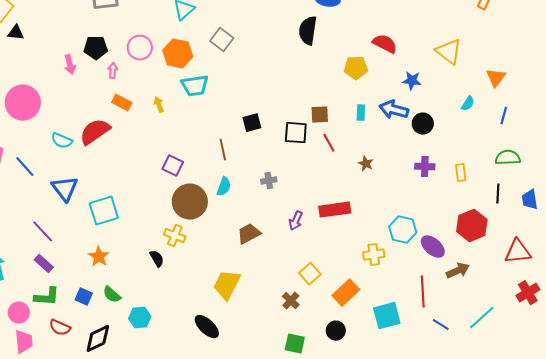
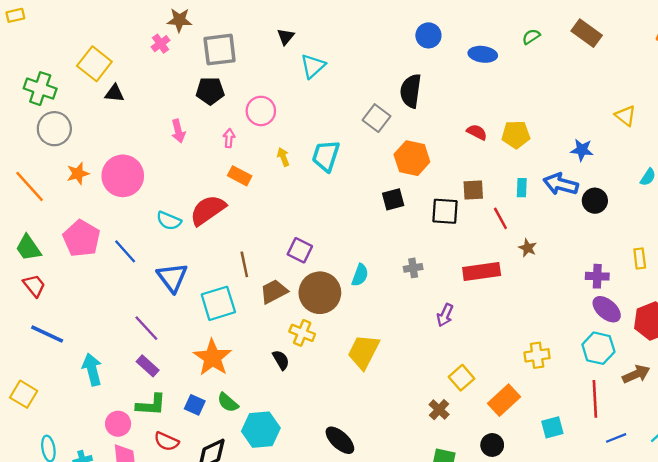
black semicircle: (308, 31) -> (411, 91), moved
gray square: (222, 40) -> (377, 118), moved
red semicircle: (385, 44) -> (477, 132), moved, size x0.7
black pentagon: (96, 48) -> (210, 91), moved
yellow triangle: (449, 52) -> (626, 116), size x0.7
orange hexagon: (178, 54) -> (412, 158), moved
cyan trapezoid: (195, 86) -> (326, 156), turned 116
yellow arrow: (159, 105) -> (283, 157), moved
red line: (329, 143) -> (500, 218), moved
brown line: (223, 150) -> (244, 264), moved
purple cross: (425, 167) -> (597, 276), moved
red rectangle: (335, 210) -> (482, 271), moved
cyan hexagon: (403, 230) -> (598, 348), moved
brown trapezoid: (249, 234) -> (274, 292), moved
purple ellipse: (433, 247) -> (607, 309), moved
orange star: (99, 257) -> (212, 358), size x1.5
yellow trapezoid: (227, 285) -> (364, 352), moved
cyan square: (387, 316) -> (552, 427), size x0.7
cyan hexagon: (140, 318) -> (261, 430), size x1.4
blue line: (441, 325) -> (616, 438), turned -54

